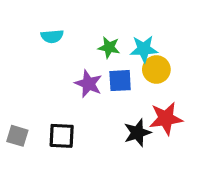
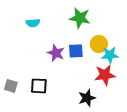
green star: (109, 47) -> (80, 18), moved, size x1.5
cyan star: (144, 49) -> (110, 55), moved
black star: (137, 133) -> (87, 98), moved

